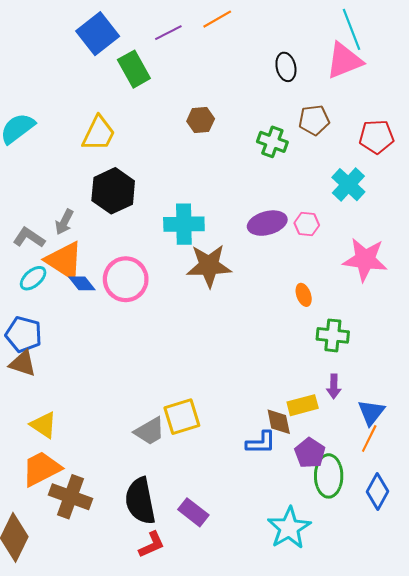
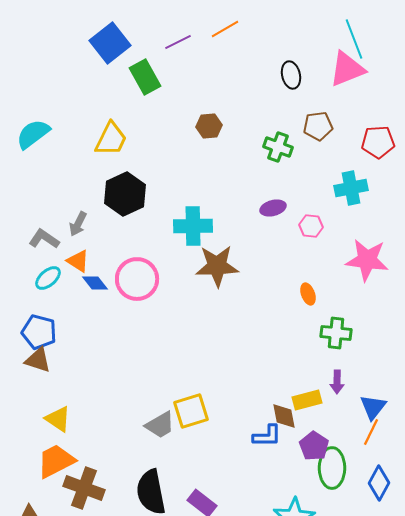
cyan cross: (348, 185) -> (351, 188), turned 36
purple ellipse: (267, 223) -> (273, 208), moved, size x0.7
orange triangle: (64, 261) -> (78, 261), size x0.6

